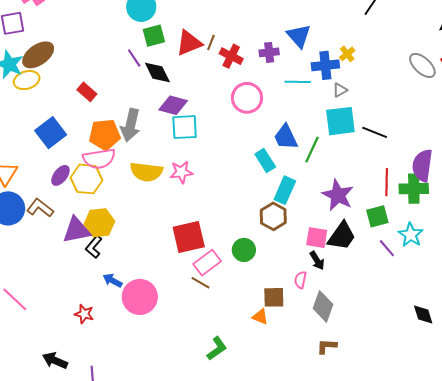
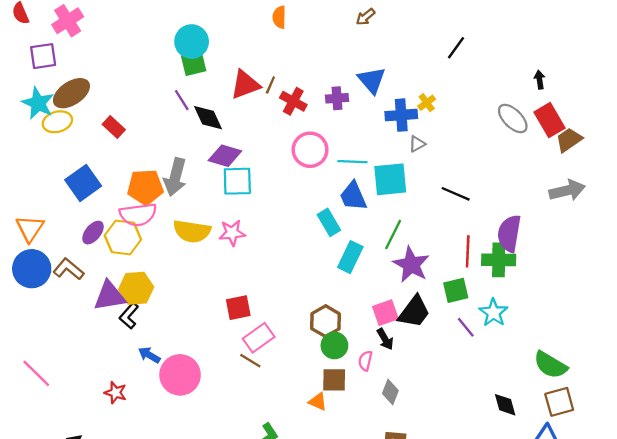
green square: (154, 36) -> (194, 63), moved
cyan line: (298, 82) -> (352, 162), moved
red rectangle: (87, 92) -> (114, 127), moved
cyan square: (340, 121) -> (390, 179), moved
green line: (312, 150) -> (393, 235), moved
brown hexagon: (273, 216) -> (325, 321), moved
red square: (189, 237) -> (238, 308), size x0.7
pink square: (317, 238) -> (385, 313), turned -30
green circle: (244, 250) -> (334, 345), moved
gray diamond: (323, 306) -> (390, 392), size x0.7

